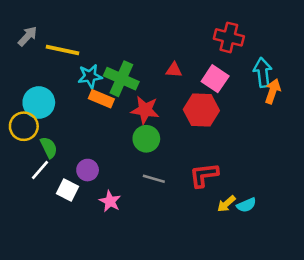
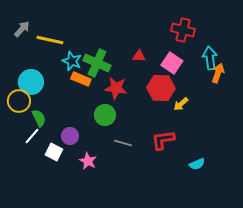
cyan star: (90, 76) -> (72, 61), turned 30
green circle: (146, 139) -> (105, 115), moved
yellow arrow: (226, 204) -> (181, 104), moved

